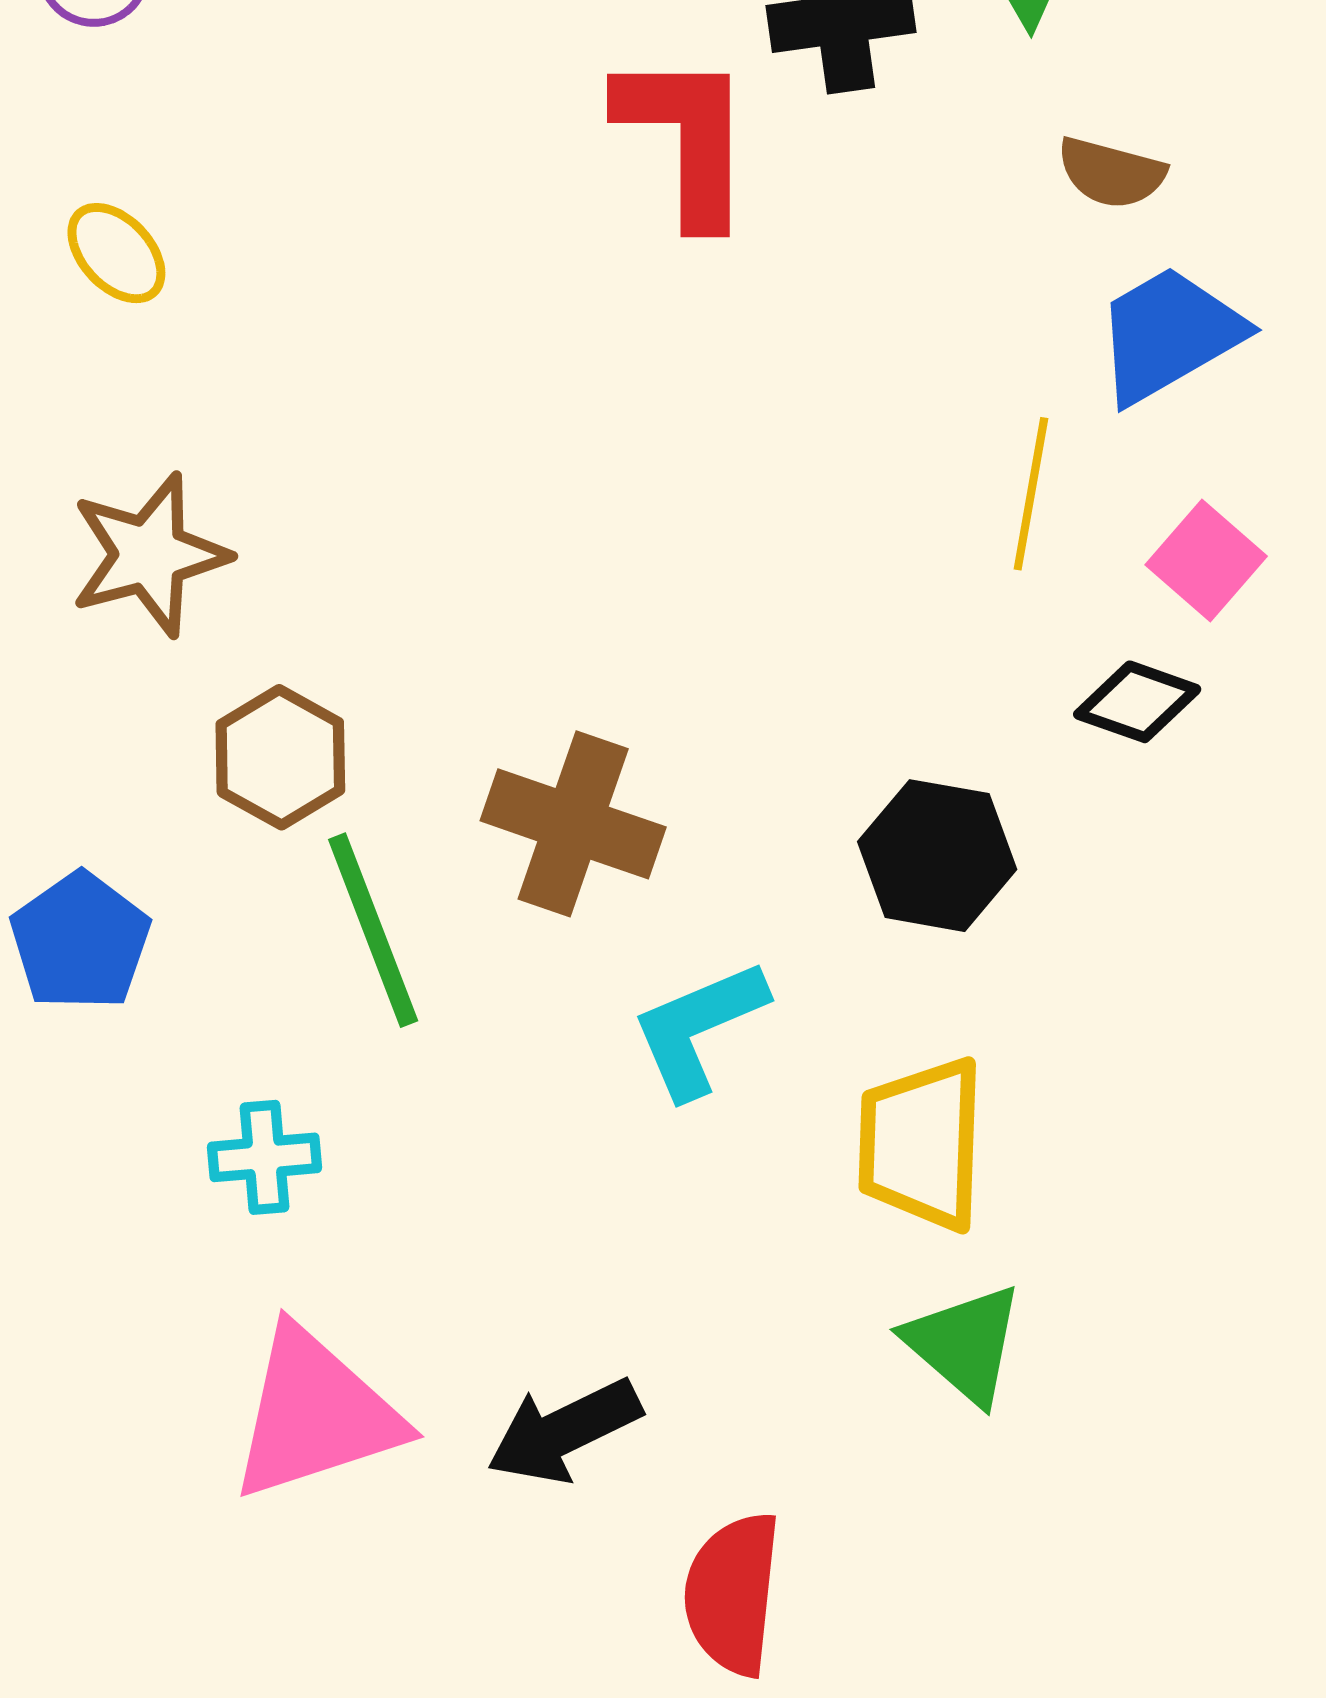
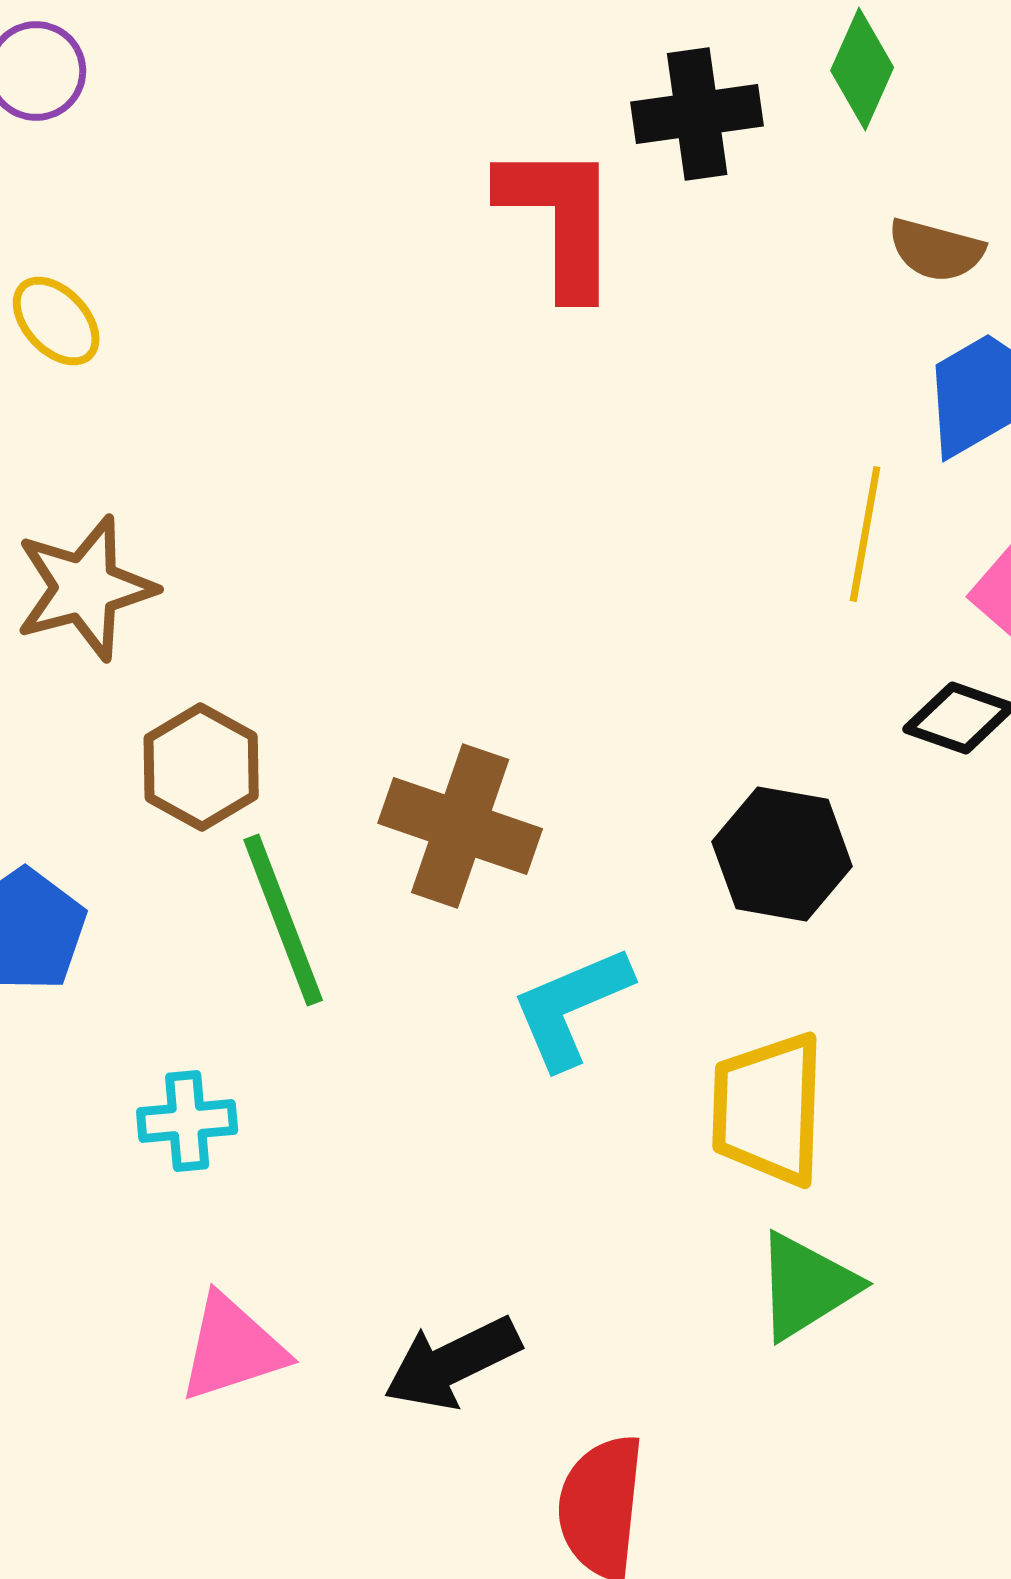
green triangle: (964, 1344) -> (806, 1286), turned 47
pink triangle: (315, 1414) -> (232, 1348), size x0.7

